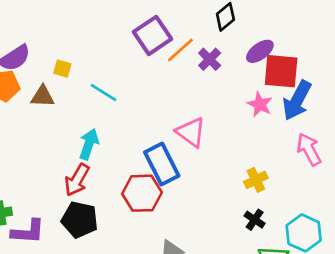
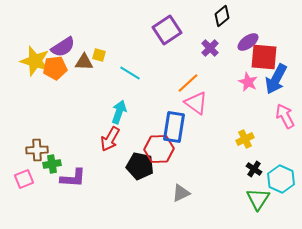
orange line: (180, 50) -> (188, 83), moved
brown triangle: (42, 96) -> (84, 62), moved
blue rectangle: (162, 164) -> (174, 127), turned 36
black pentagon: (80, 220) -> (140, 166), moved
black cross: (255, 220) -> (254, 169), moved

